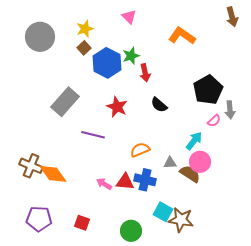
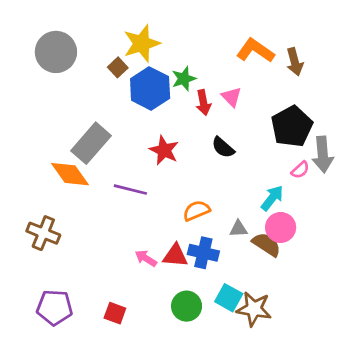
pink triangle: (129, 17) -> (231, 97), moved
brown arrow: (232, 17) -> (295, 62), moved
yellow star: (85, 29) -> (142, 44), moved, size x1.5
gray arrow: (230, 110) -> (323, 154), size x1.4
orange diamond: (53, 174) -> (70, 174), moved
green circle: (131, 231) -> (187, 306), moved

